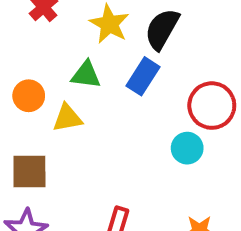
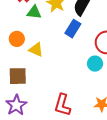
green triangle: (86, 75) -> (34, 12), moved
yellow triangle: (67, 118) -> (36, 50), turned 35

